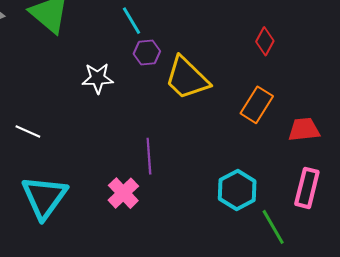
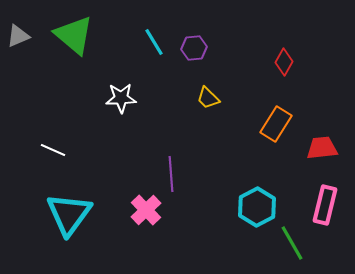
purple hexagon: (147, 52) -> (194, 48), moved
yellow trapezoid: (187, 78) -> (208, 98), size x0.5

